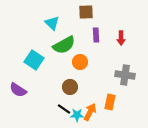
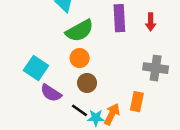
purple rectangle: (96, 35) -> (119, 18), size x1.5
cyan square: (34, 60) -> (36, 68), moved
orange circle: (80, 62) -> (80, 58), moved
purple semicircle: (18, 90) -> (51, 93), moved

